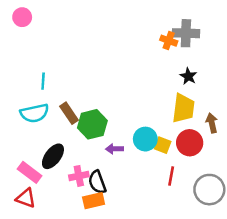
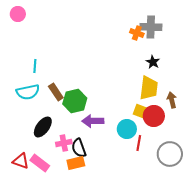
cyan circle: (145, 139) -> (127, 129), moved
yellow square: (163, 145) -> (140, 111), moved
purple arrow: (115, 149) -> (93, 121), size x1.5
pink rectangle: (30, 172) -> (40, 163), moved

